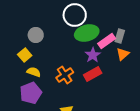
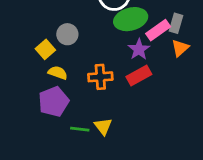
gray circle: (36, 35) -> (67, 34), moved
orange cross: (65, 75) -> (100, 77), turned 30

